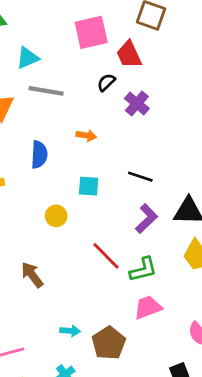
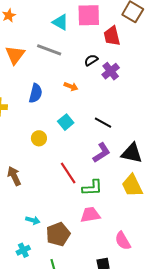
cyan triangle: (28, 58) -> (60, 22), moved, turned 42
black semicircle: (106, 82) -> (91, 60), moved
cyan square: (89, 186) -> (66, 122), turned 35

